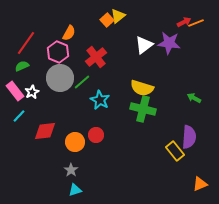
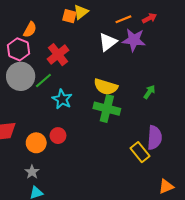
orange square: (107, 20) -> (69, 16), turned -32
orange line: (196, 23) -> (123, 19), moved
green arrow: (194, 98) -> (149, 92), moved, turned 96

